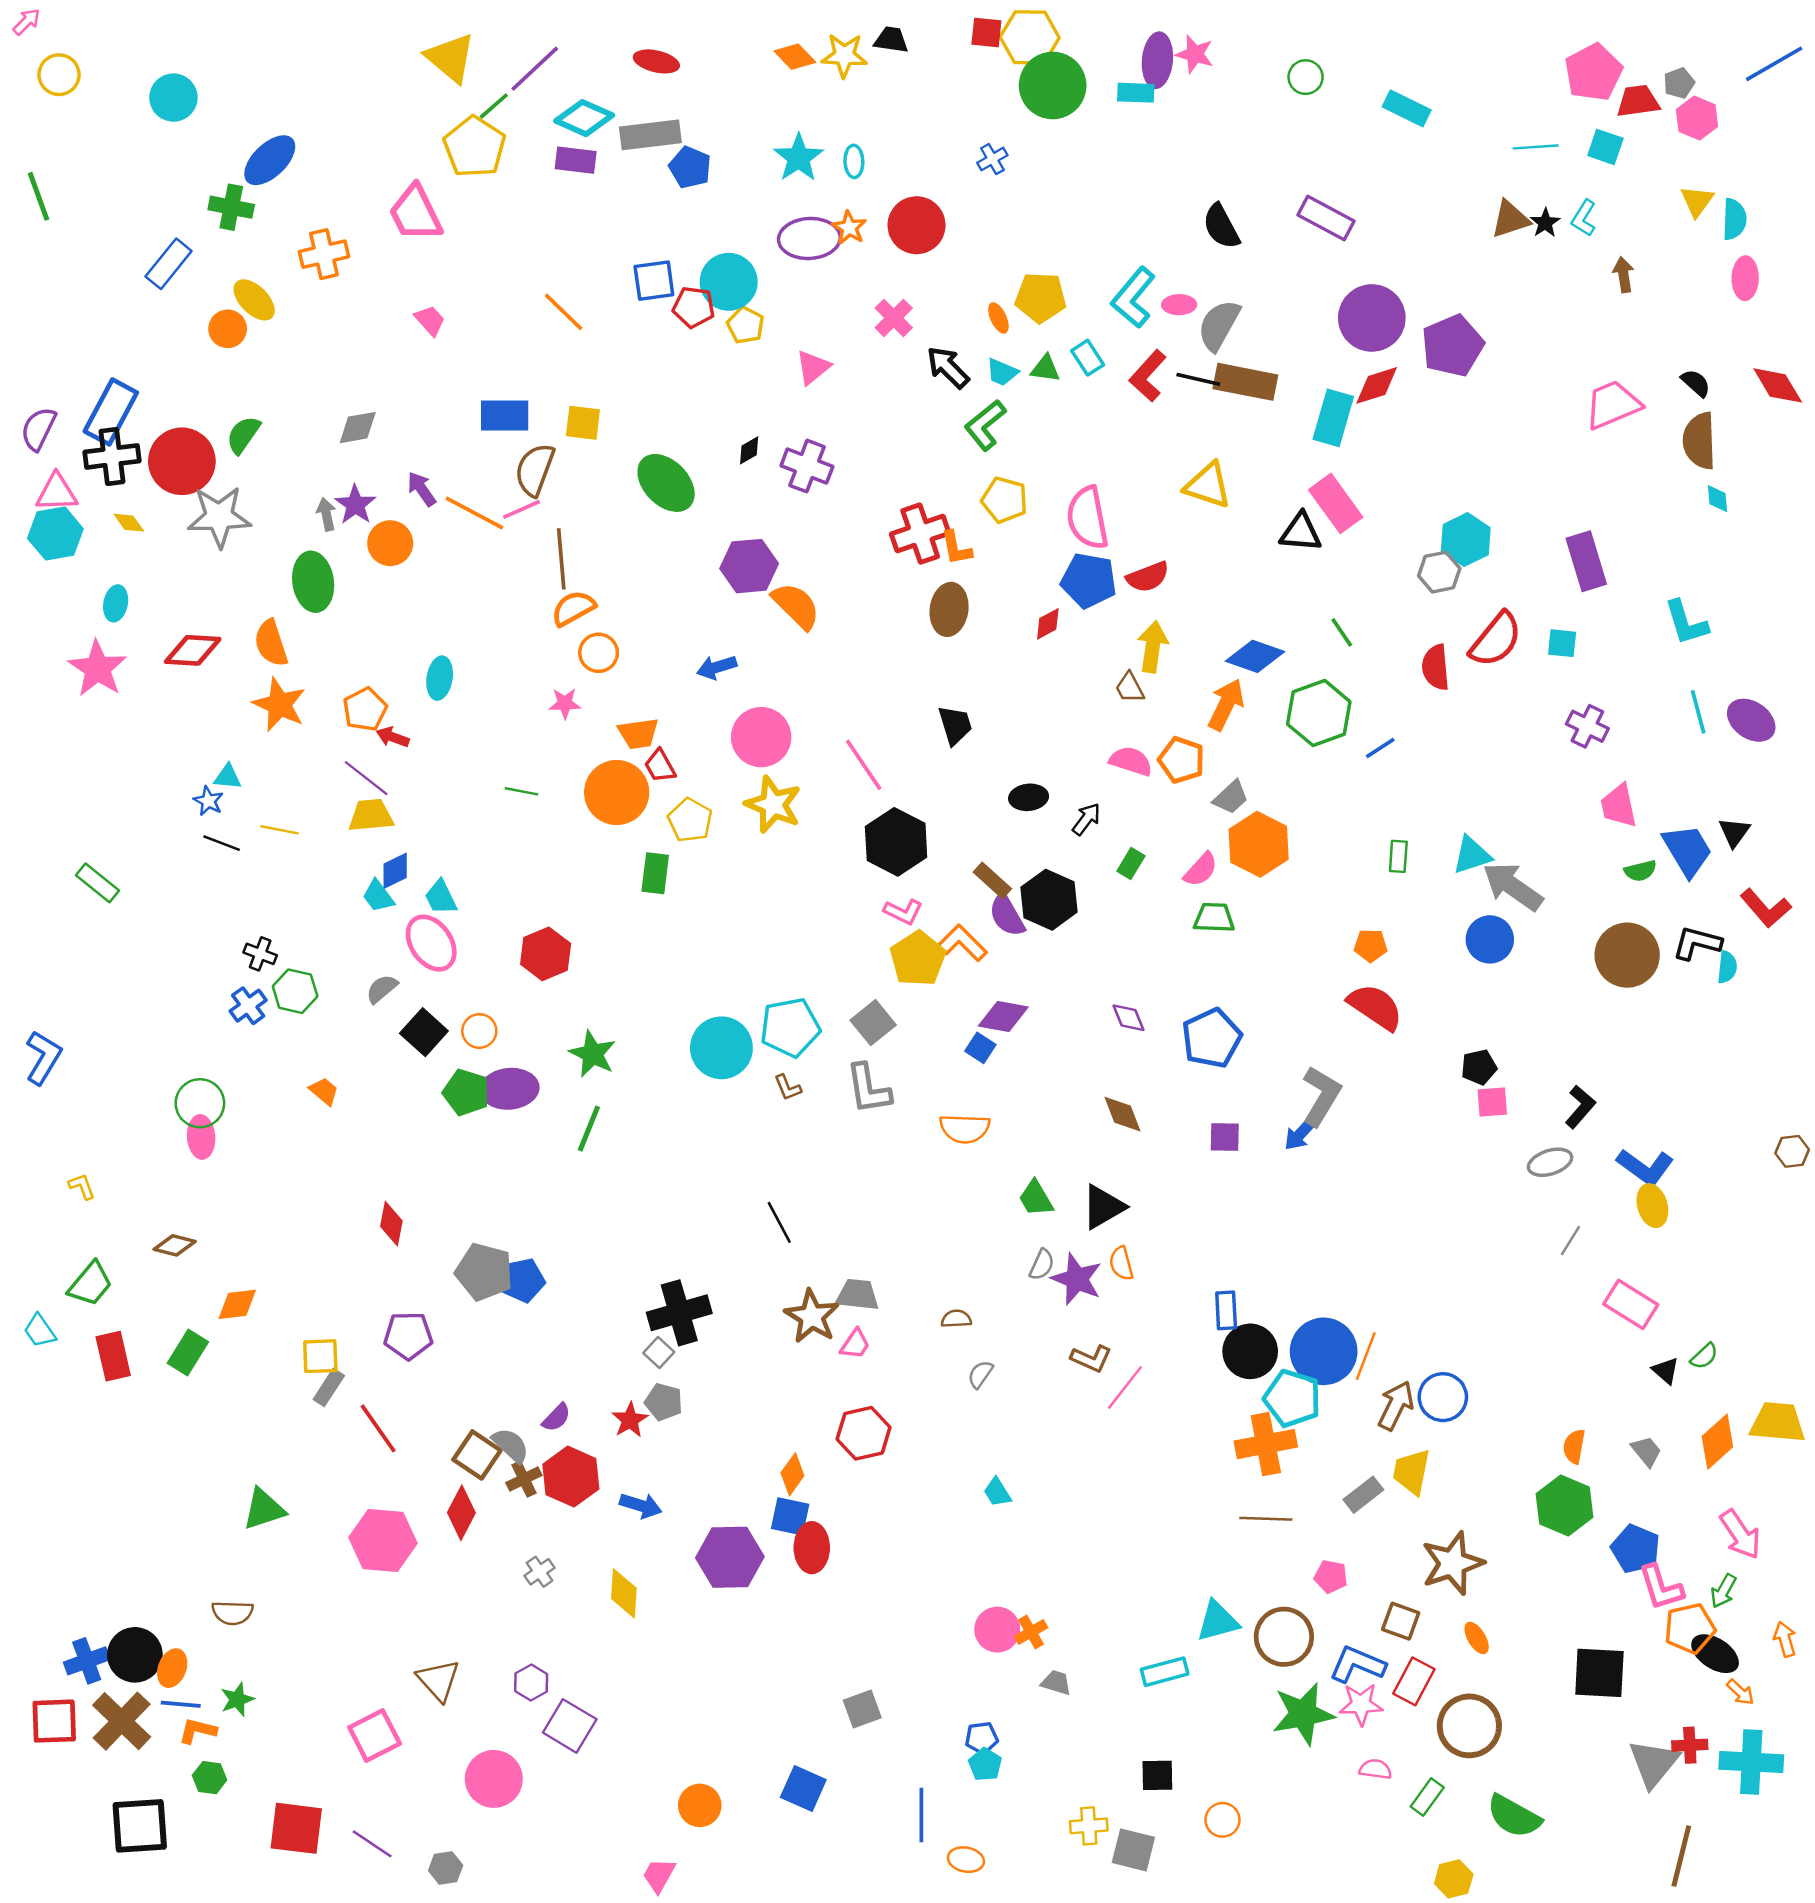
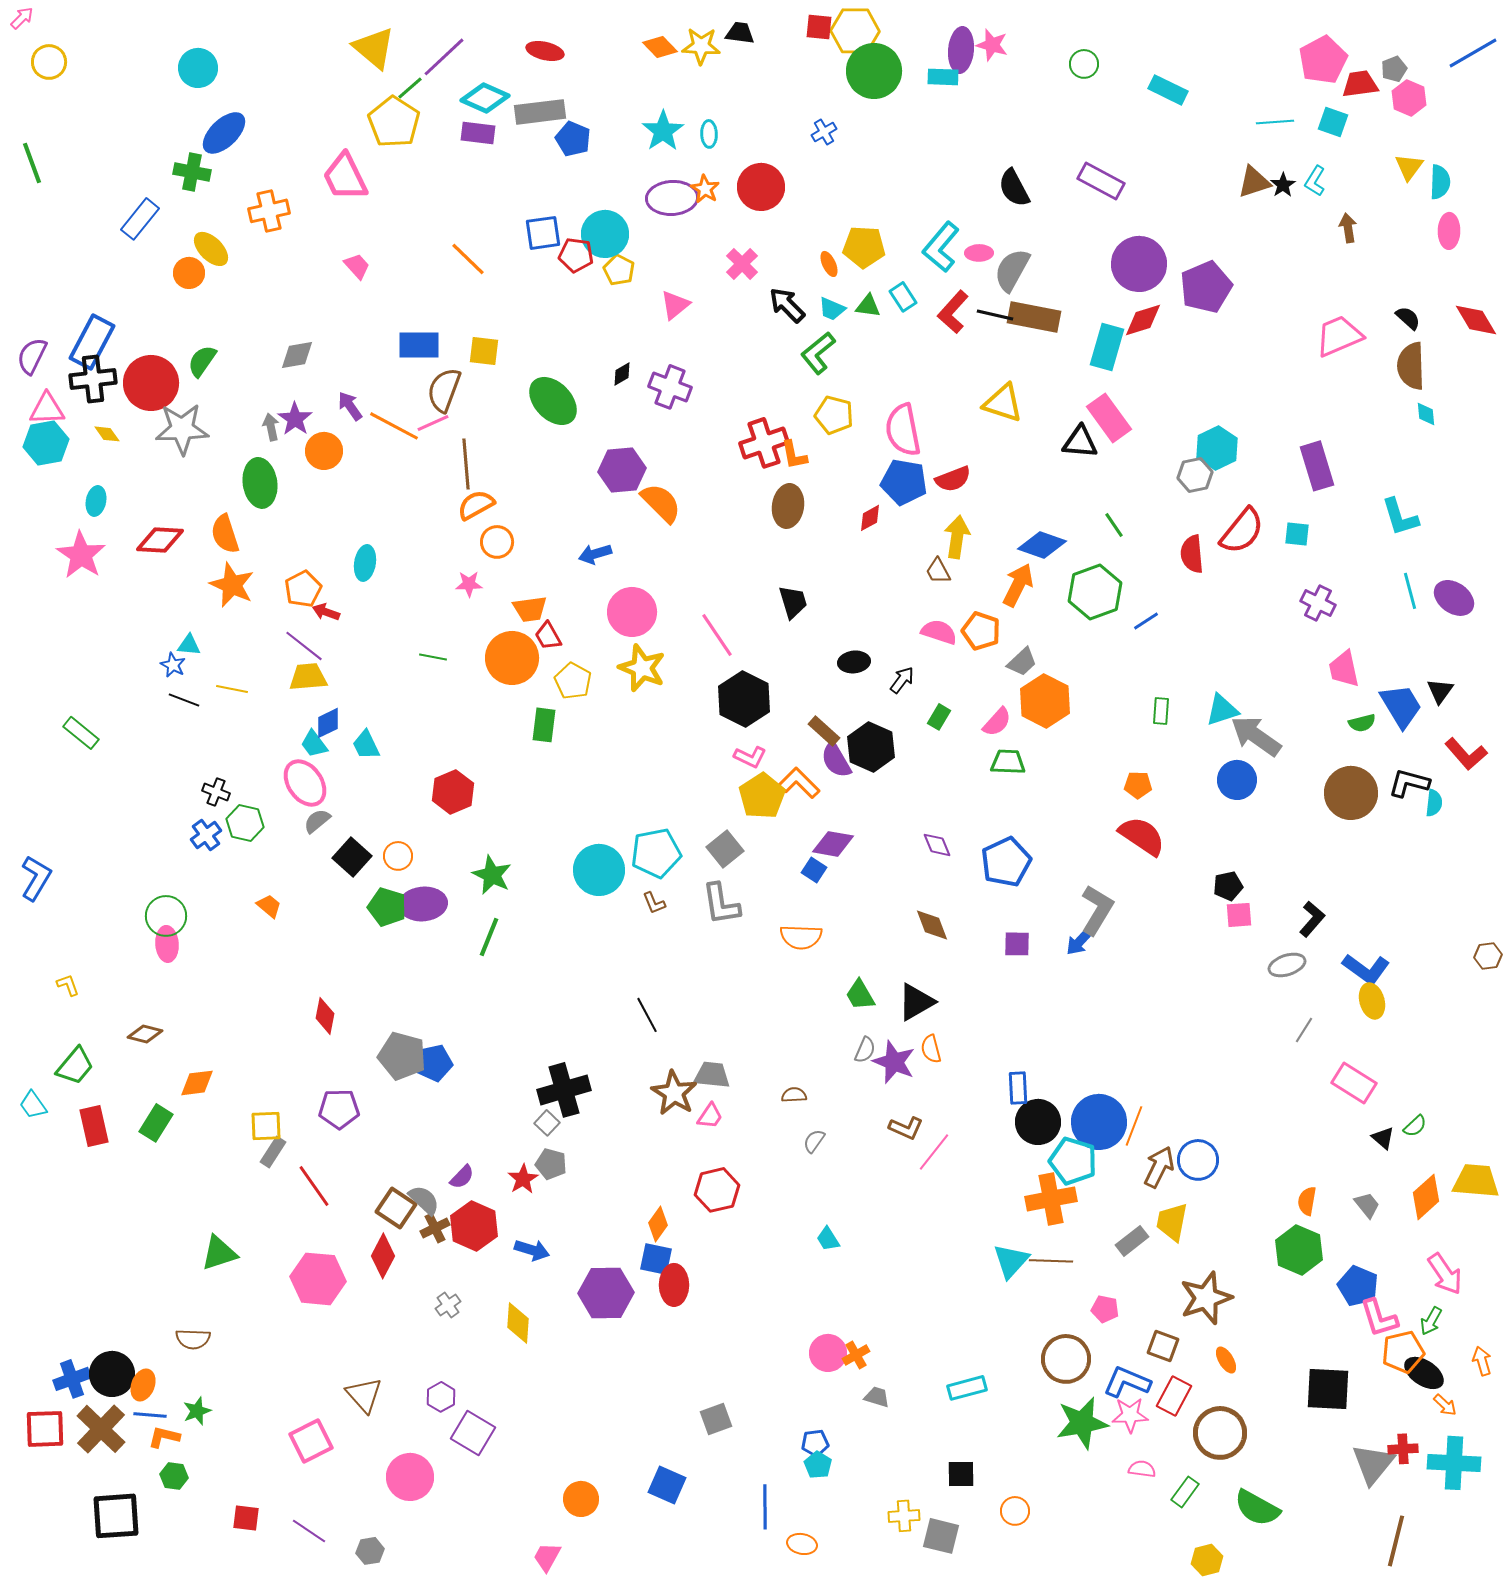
cyan circle: (173, 98) -> (198, 68), moved
pink ellipse: (431, 943) -> (305, 783), moved
cyan triangle: (1218, 1621) -> (1011, 1261), moved, turned -33
red square: (296, 1828) -> (246, 1518), size x0.6

